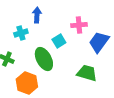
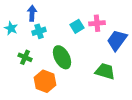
blue arrow: (37, 15) -> (32, 13), moved
cyan square: (59, 41) -> (77, 26), moved

